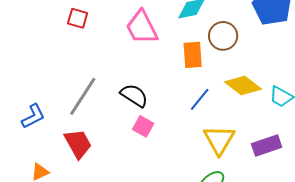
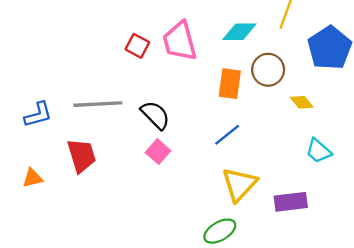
red square: (78, 18) -> (137, 46), moved
yellow diamond: (243, 85) -> (302, 102), moved, size x0.6
gray line: (83, 96) -> (98, 104), turned 42

